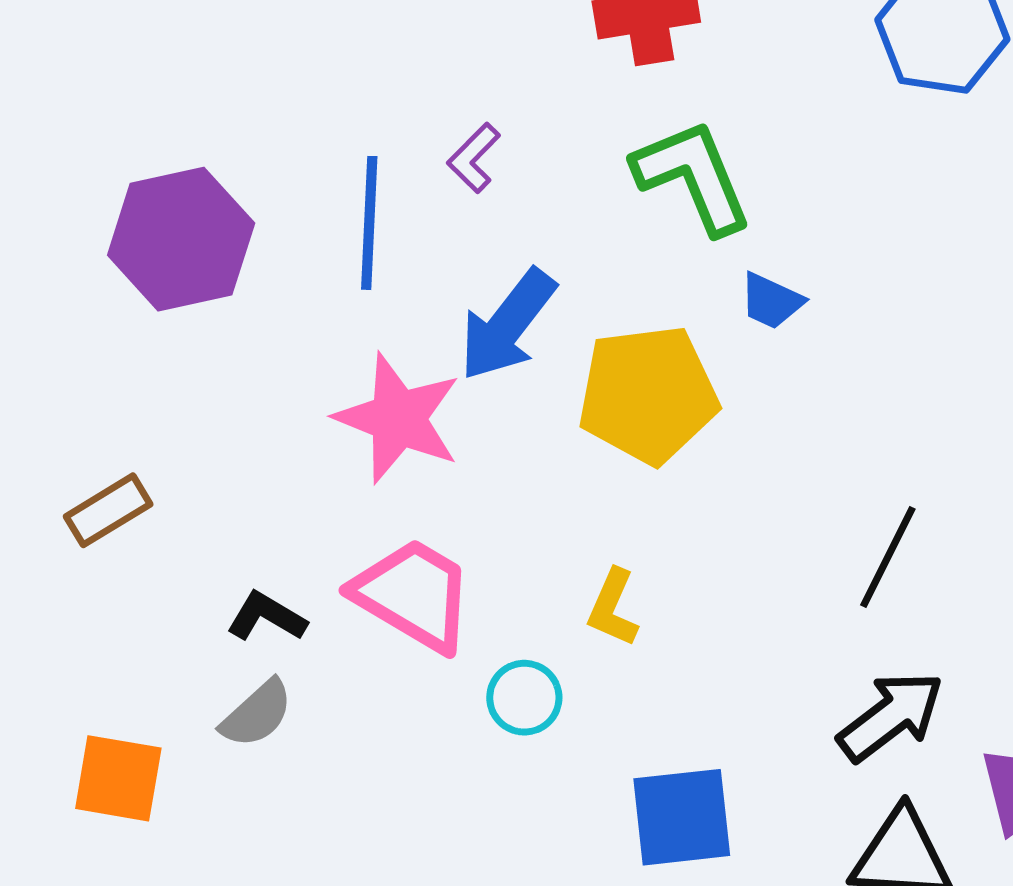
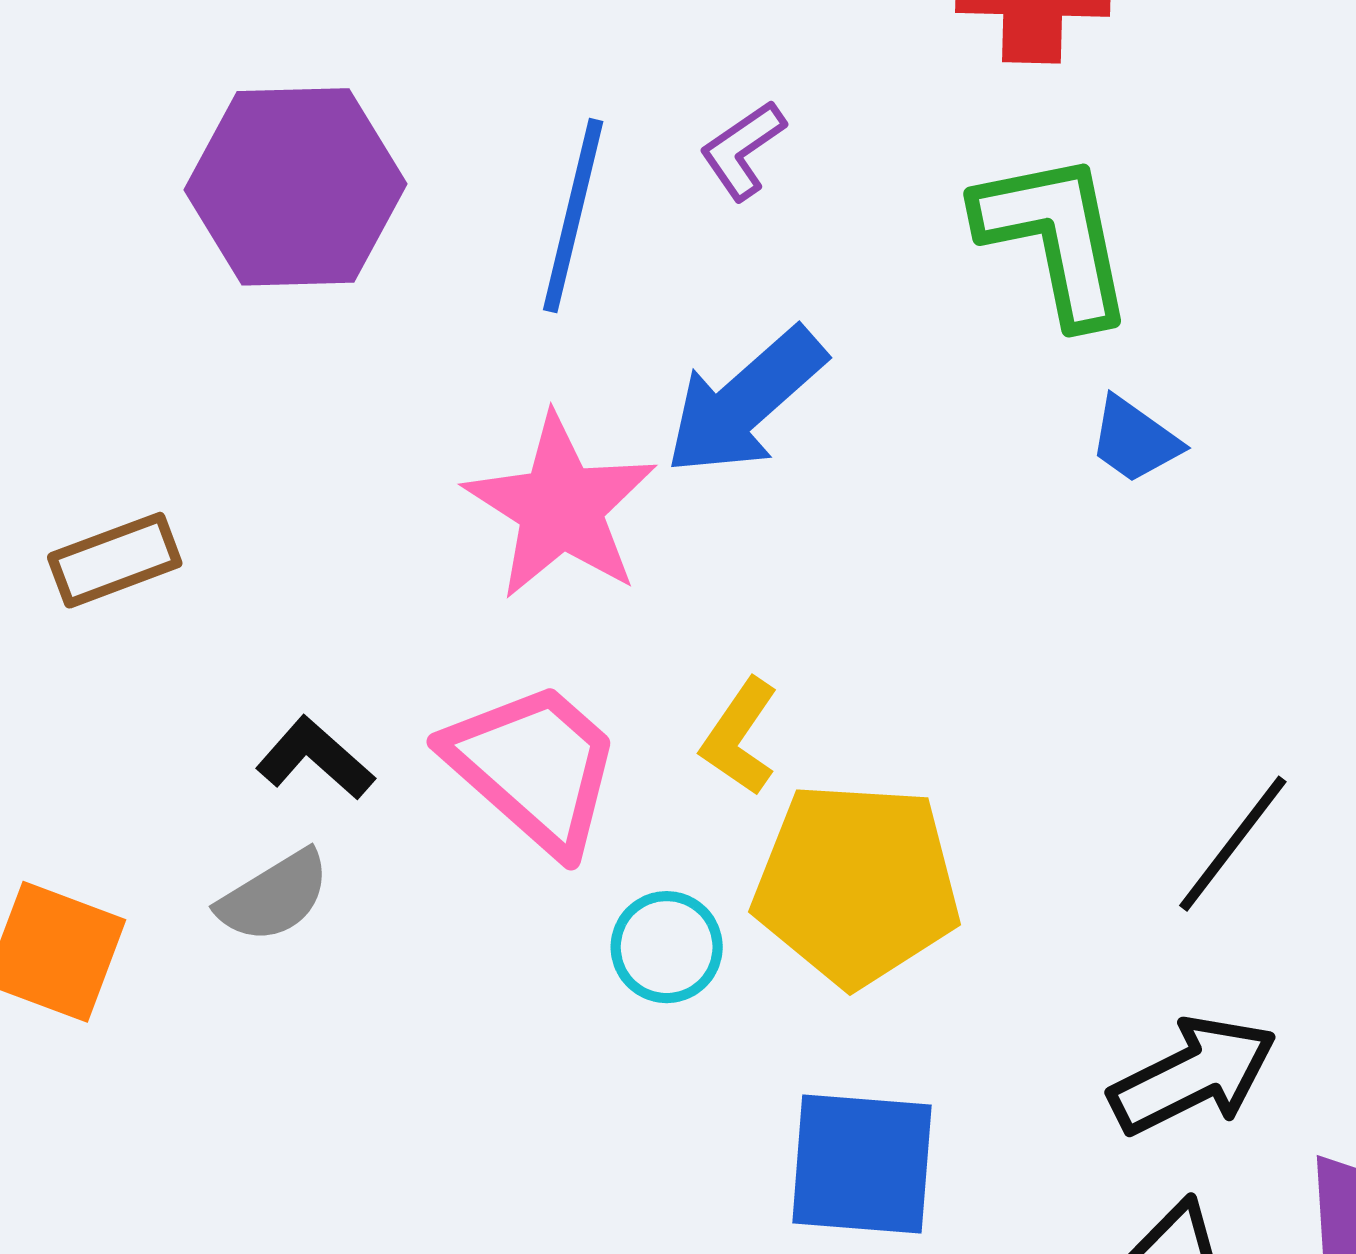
yellow pentagon: (648, 395) -> (857, 884), moved
yellow L-shape: (613, 608) -> (740, 737), moved

